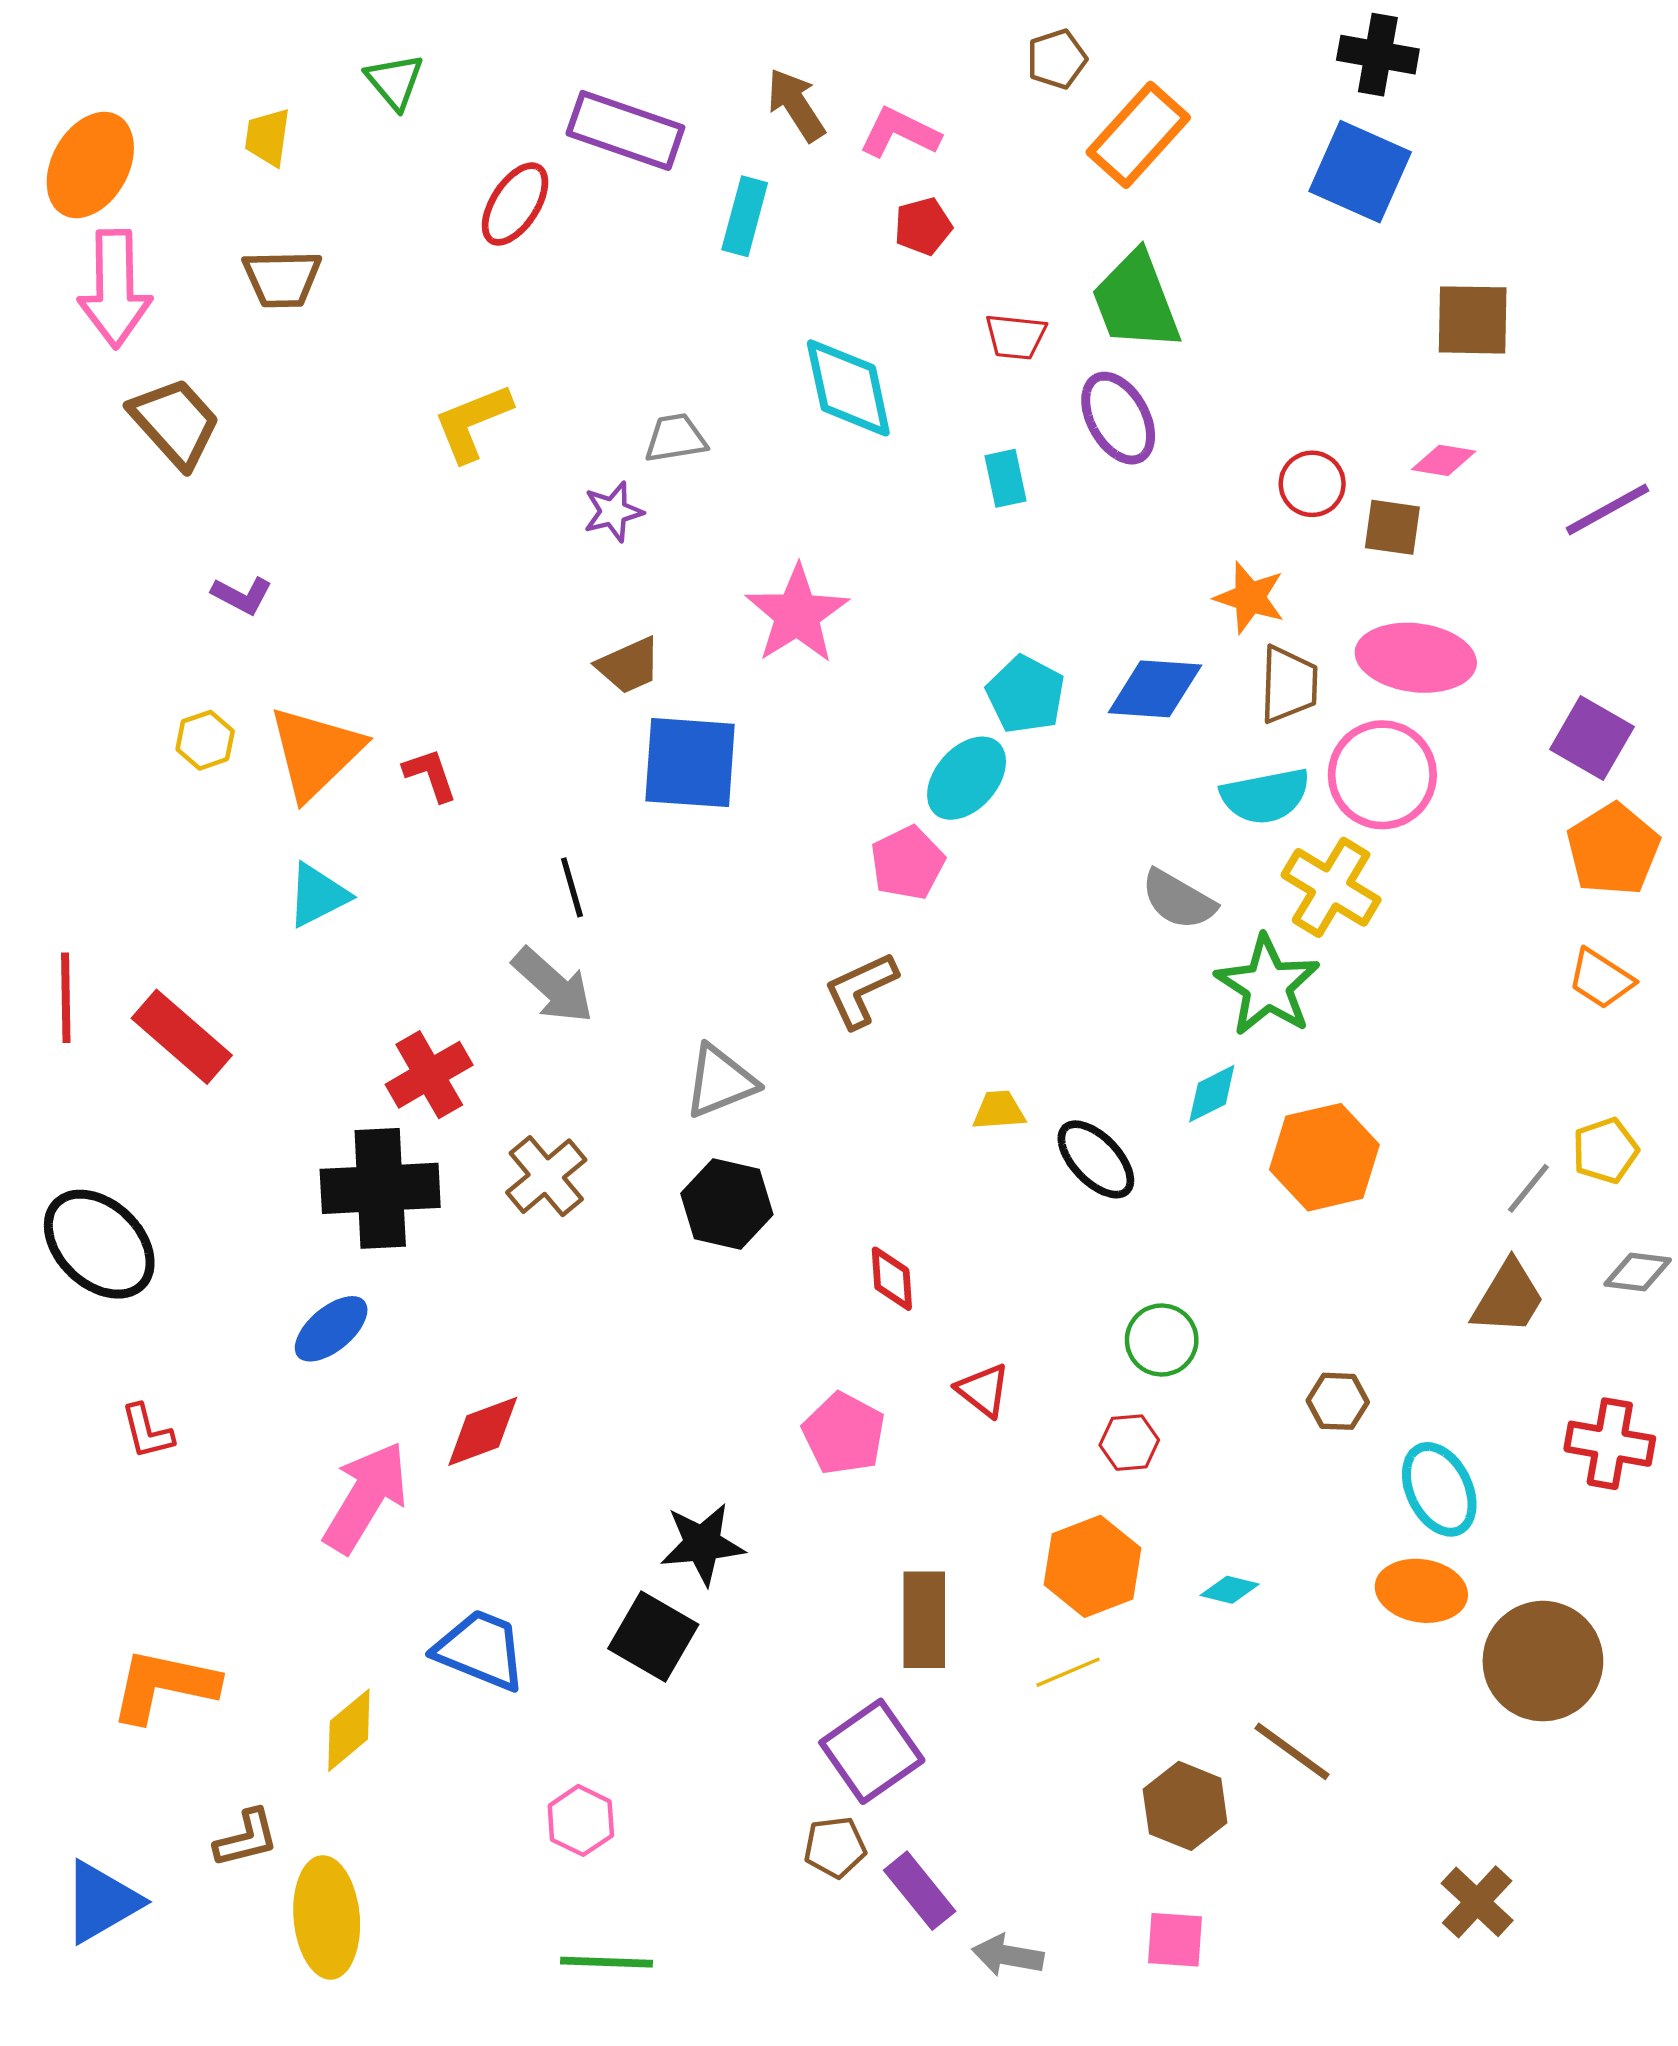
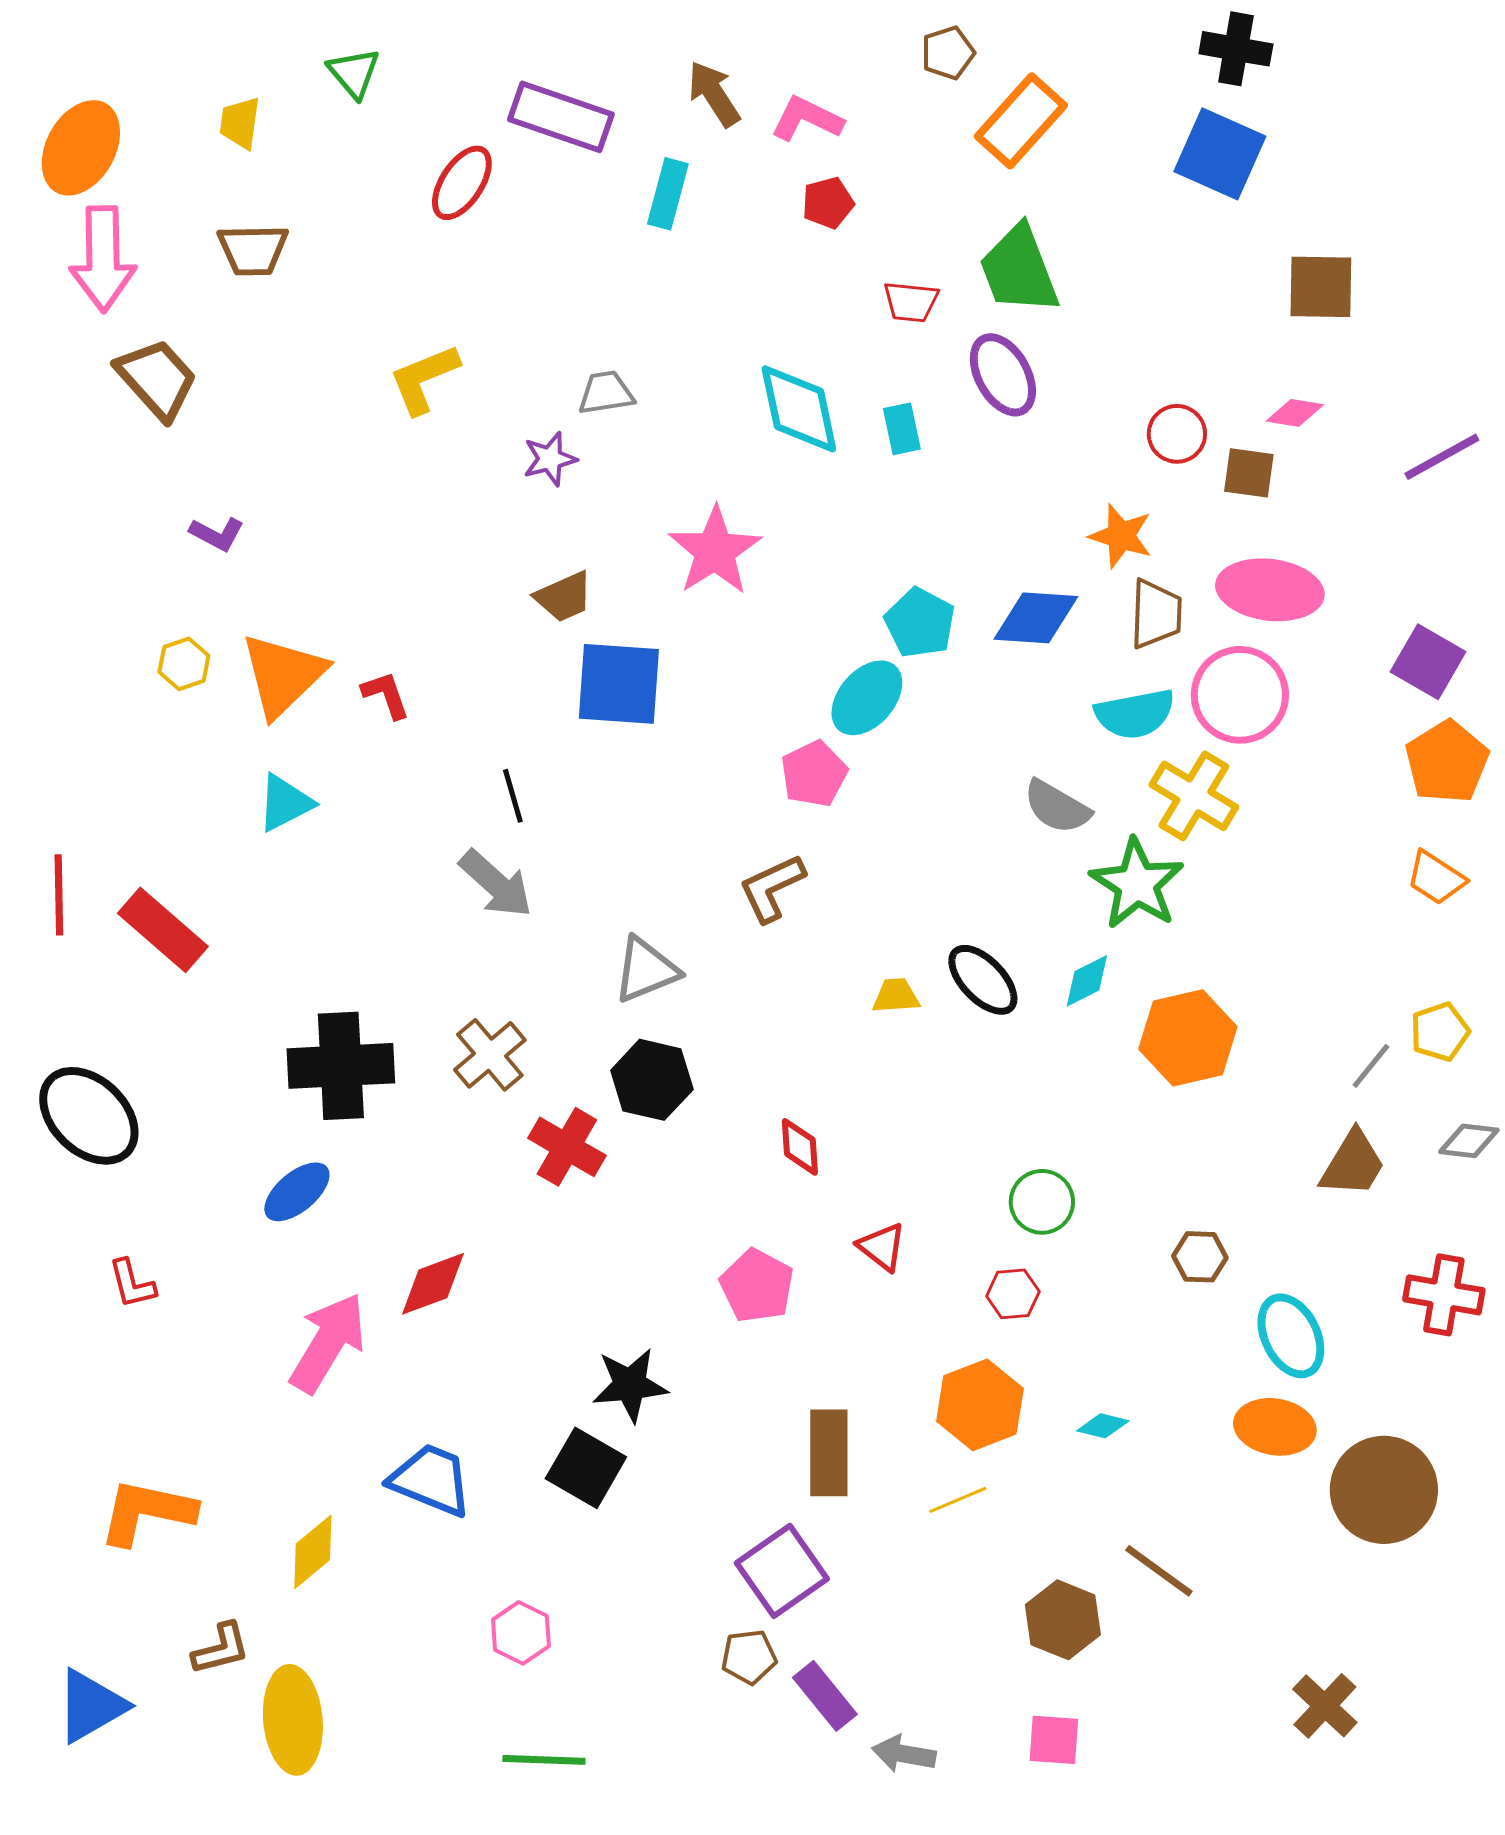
cyan diamond: (848, 388) -> (799, 409), moved
red cross: (429, 1075) -> (567, 1147), moved, turned -30
black ellipse: (1096, 1159) -> (983, 980), moved

